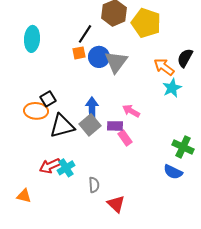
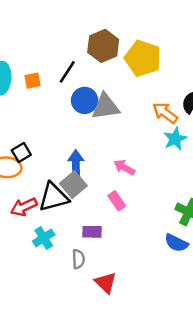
orange square: (79, 53) -> (33, 81), moved
gray triangle: (116, 62) -> (106, 107), turned 45
black triangle: (62, 126) -> (54, 197), moved
purple rectangle: (115, 126) -> (92, 232), moved
red arrow: (50, 166) -> (24, 207), moved

